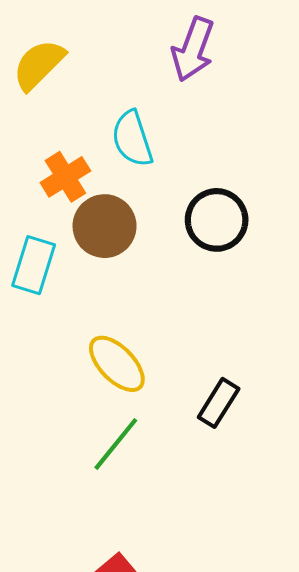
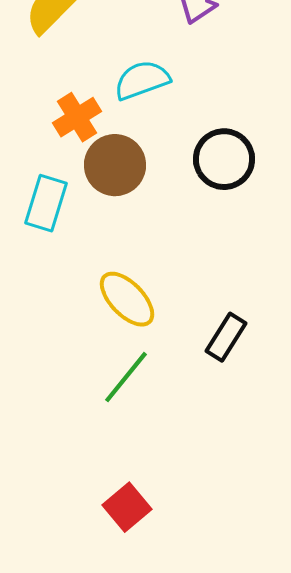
cyan semicircle: (132, 139) -> (142, 80), turned 88

